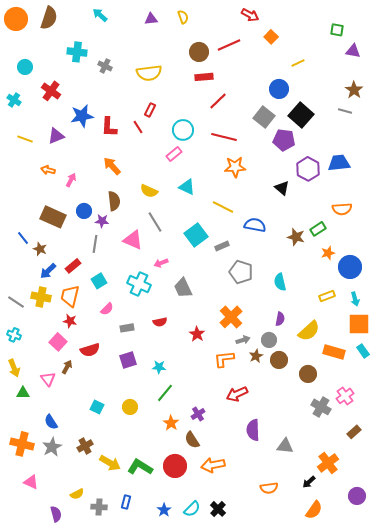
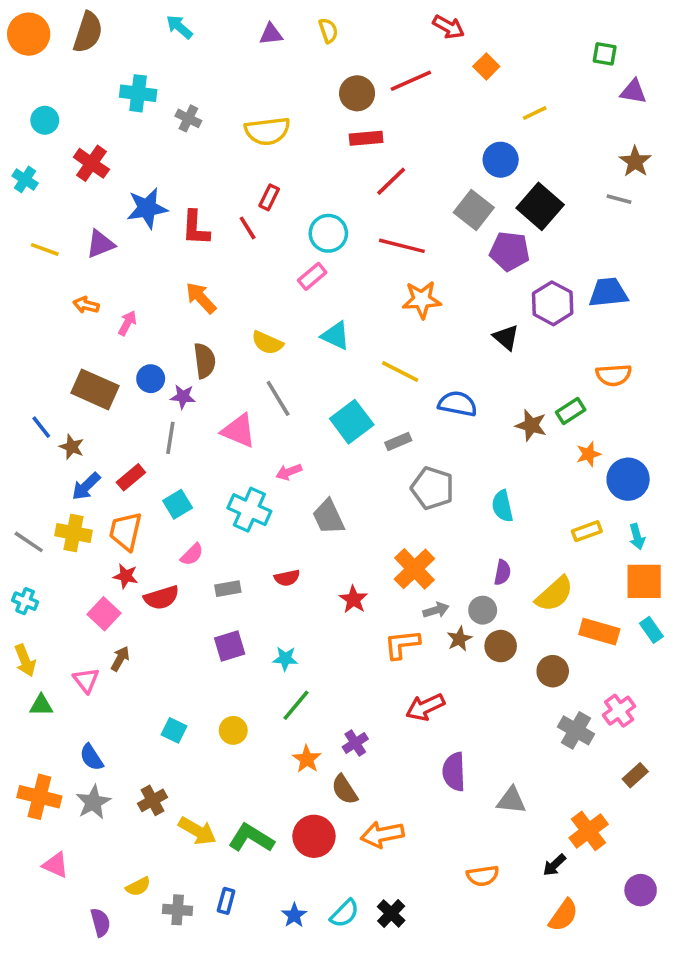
red semicircle: (90, 350) -> (161, 598), moved

